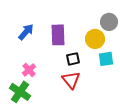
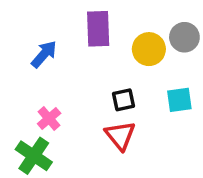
purple rectangle: (58, 35) -> (98, 29), moved
yellow circle: (95, 39) -> (149, 49), moved

